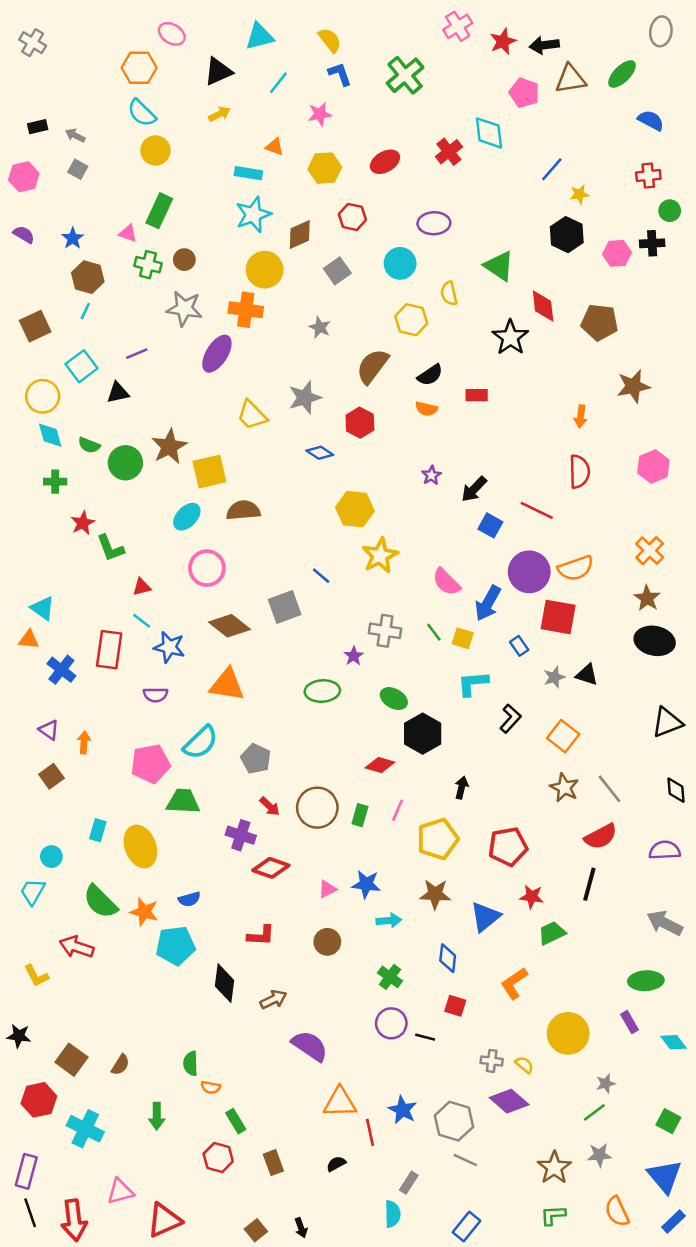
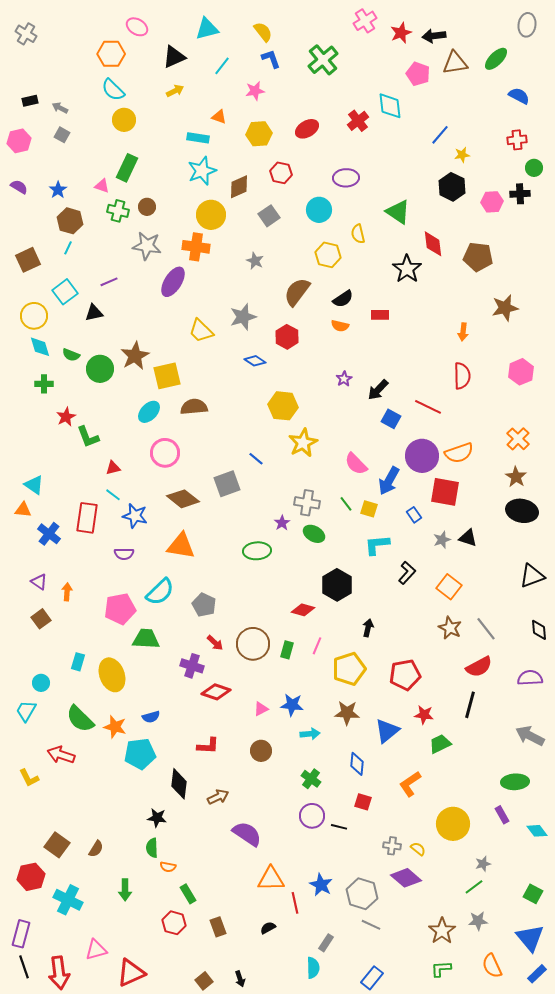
green ellipse: (394, 699) -> (314, 534), moved
black star: (19, 1036) -> (157, 818), moved

